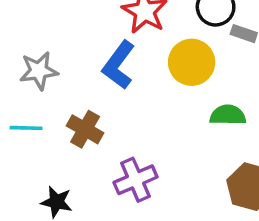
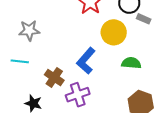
blue L-shape: (119, 65) -> (86, 61), moved
brown cross: (85, 129) -> (54, 78), moved

